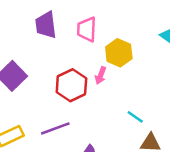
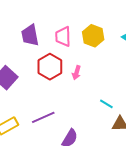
yellow hexagon: (119, 53) -> (93, 36), moved
red hexagon: (71, 85) -> (50, 67), moved

